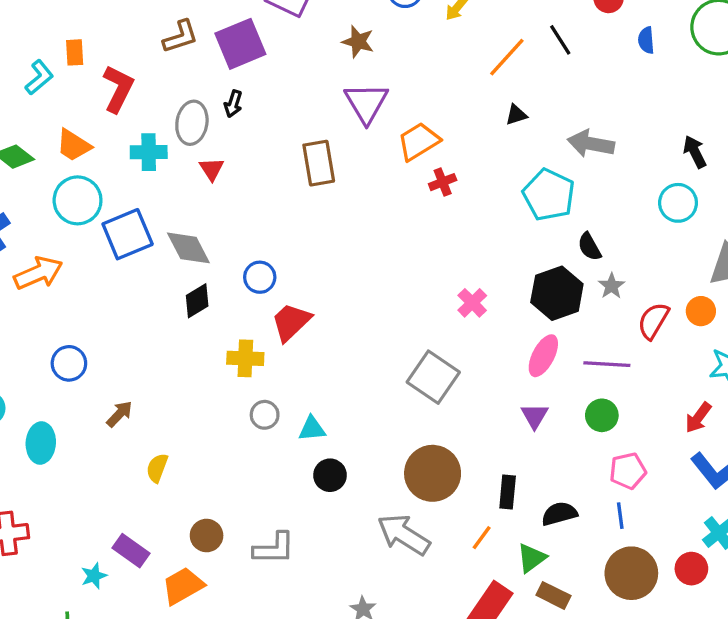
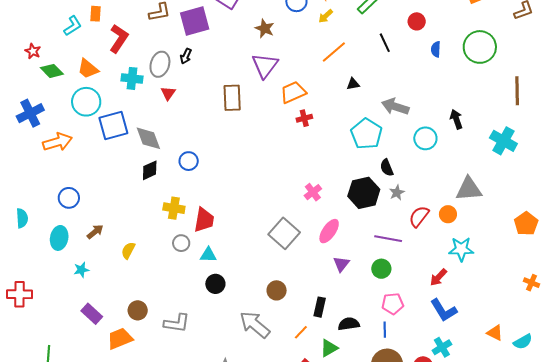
orange line: (507, 57) -> (334, 52), moved
cyan circle: (678, 203) -> (425, 138), moved
red trapezoid: (291, 322) -> (204, 220), moved, turned 136
pink ellipse: (543, 356) -> (329, 231), moved
cyan ellipse: (41, 443) -> (59, 238), moved
yellow semicircle: (157, 468) -> (128, 250), moved
brown circle: (433, 473) -> (277, 290), size x0.6
cyan star: (94, 576) -> (81, 270), moved

